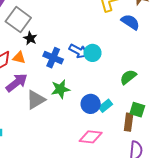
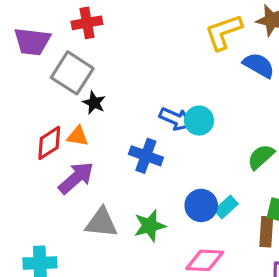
blue cross: (53, 58) -> (146, 156), moved
green star: (60, 89) -> (150, 226), moved
gray triangle: (36, 100) -> (101, 223), moved, turned 40

